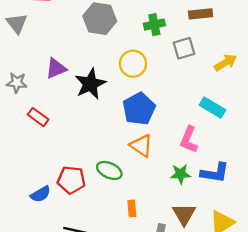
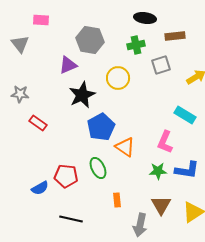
purple triangle: (56, 68) -> (68, 65), moved
blue pentagon: (139, 109) -> (101, 127), moved
green ellipse: (109, 170) -> (98, 168), turned 40

